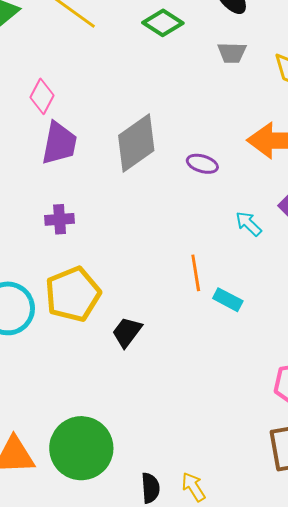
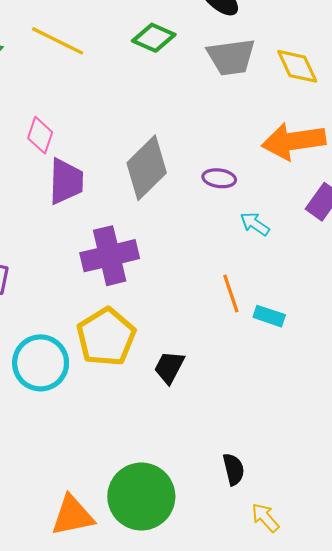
gray trapezoid: (232, 53) -> (231, 57), size x1.6
purple cross: (60, 219) -> (110, 256), moved, size x1.8
cyan arrow: (249, 224) -> (255, 224), moved
black semicircle: (150, 488) -> (234, 469), moved

